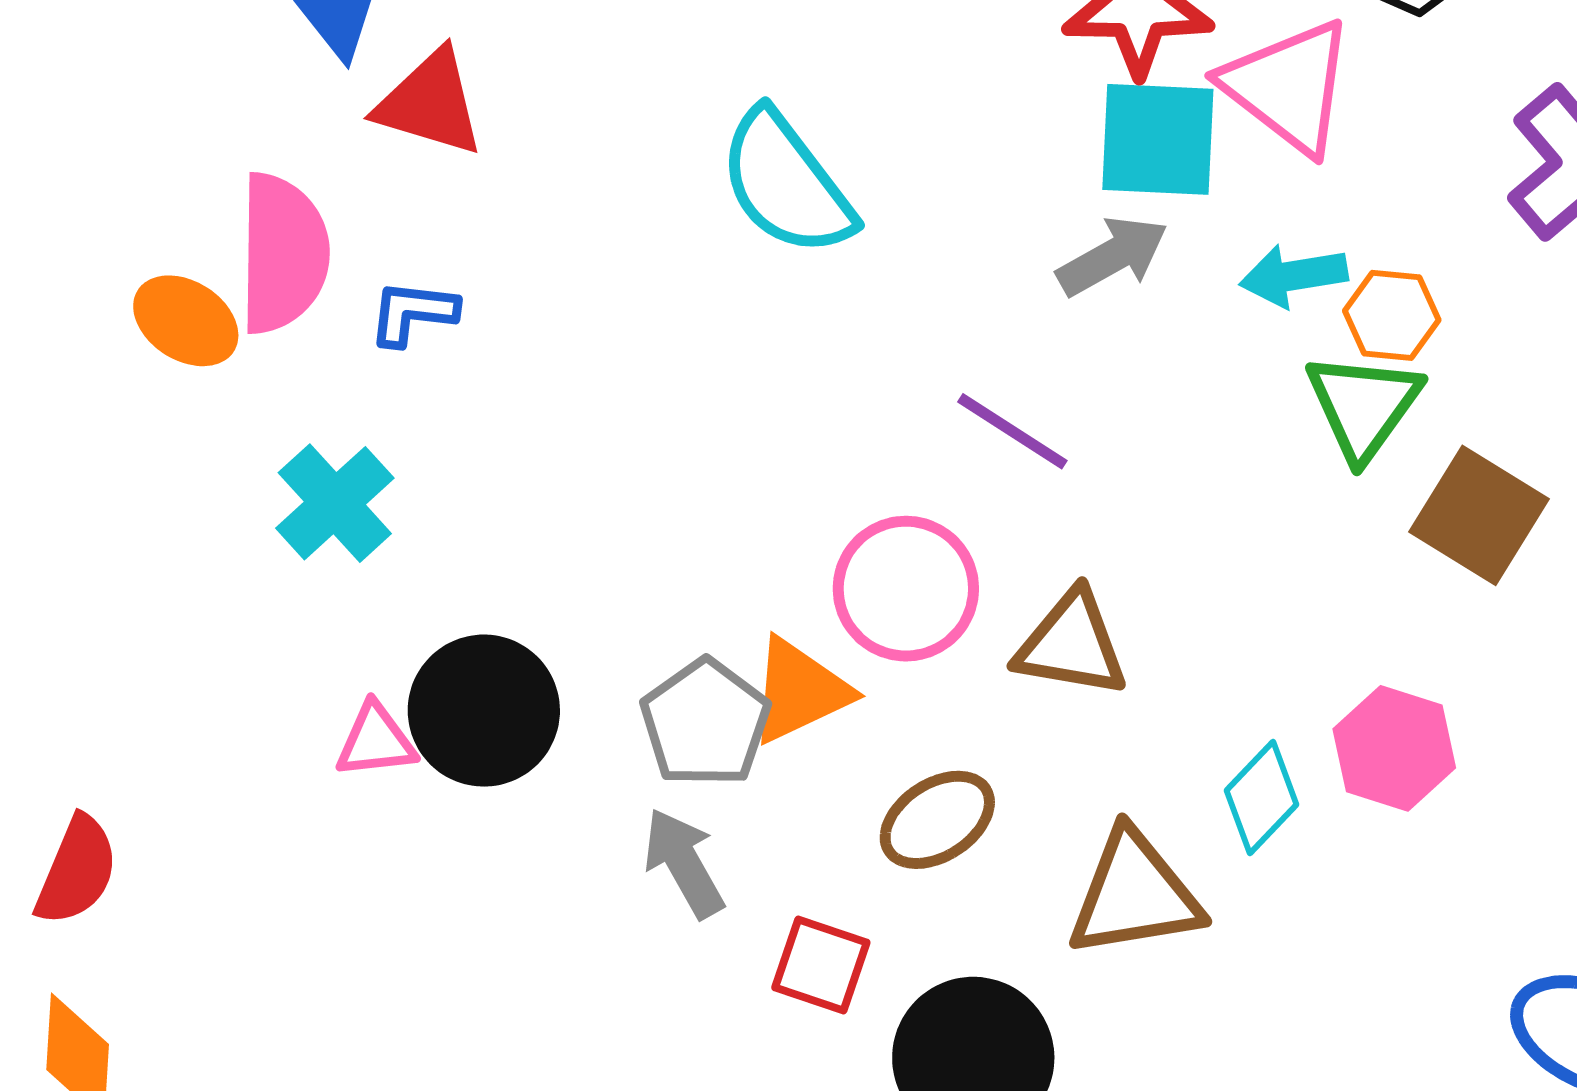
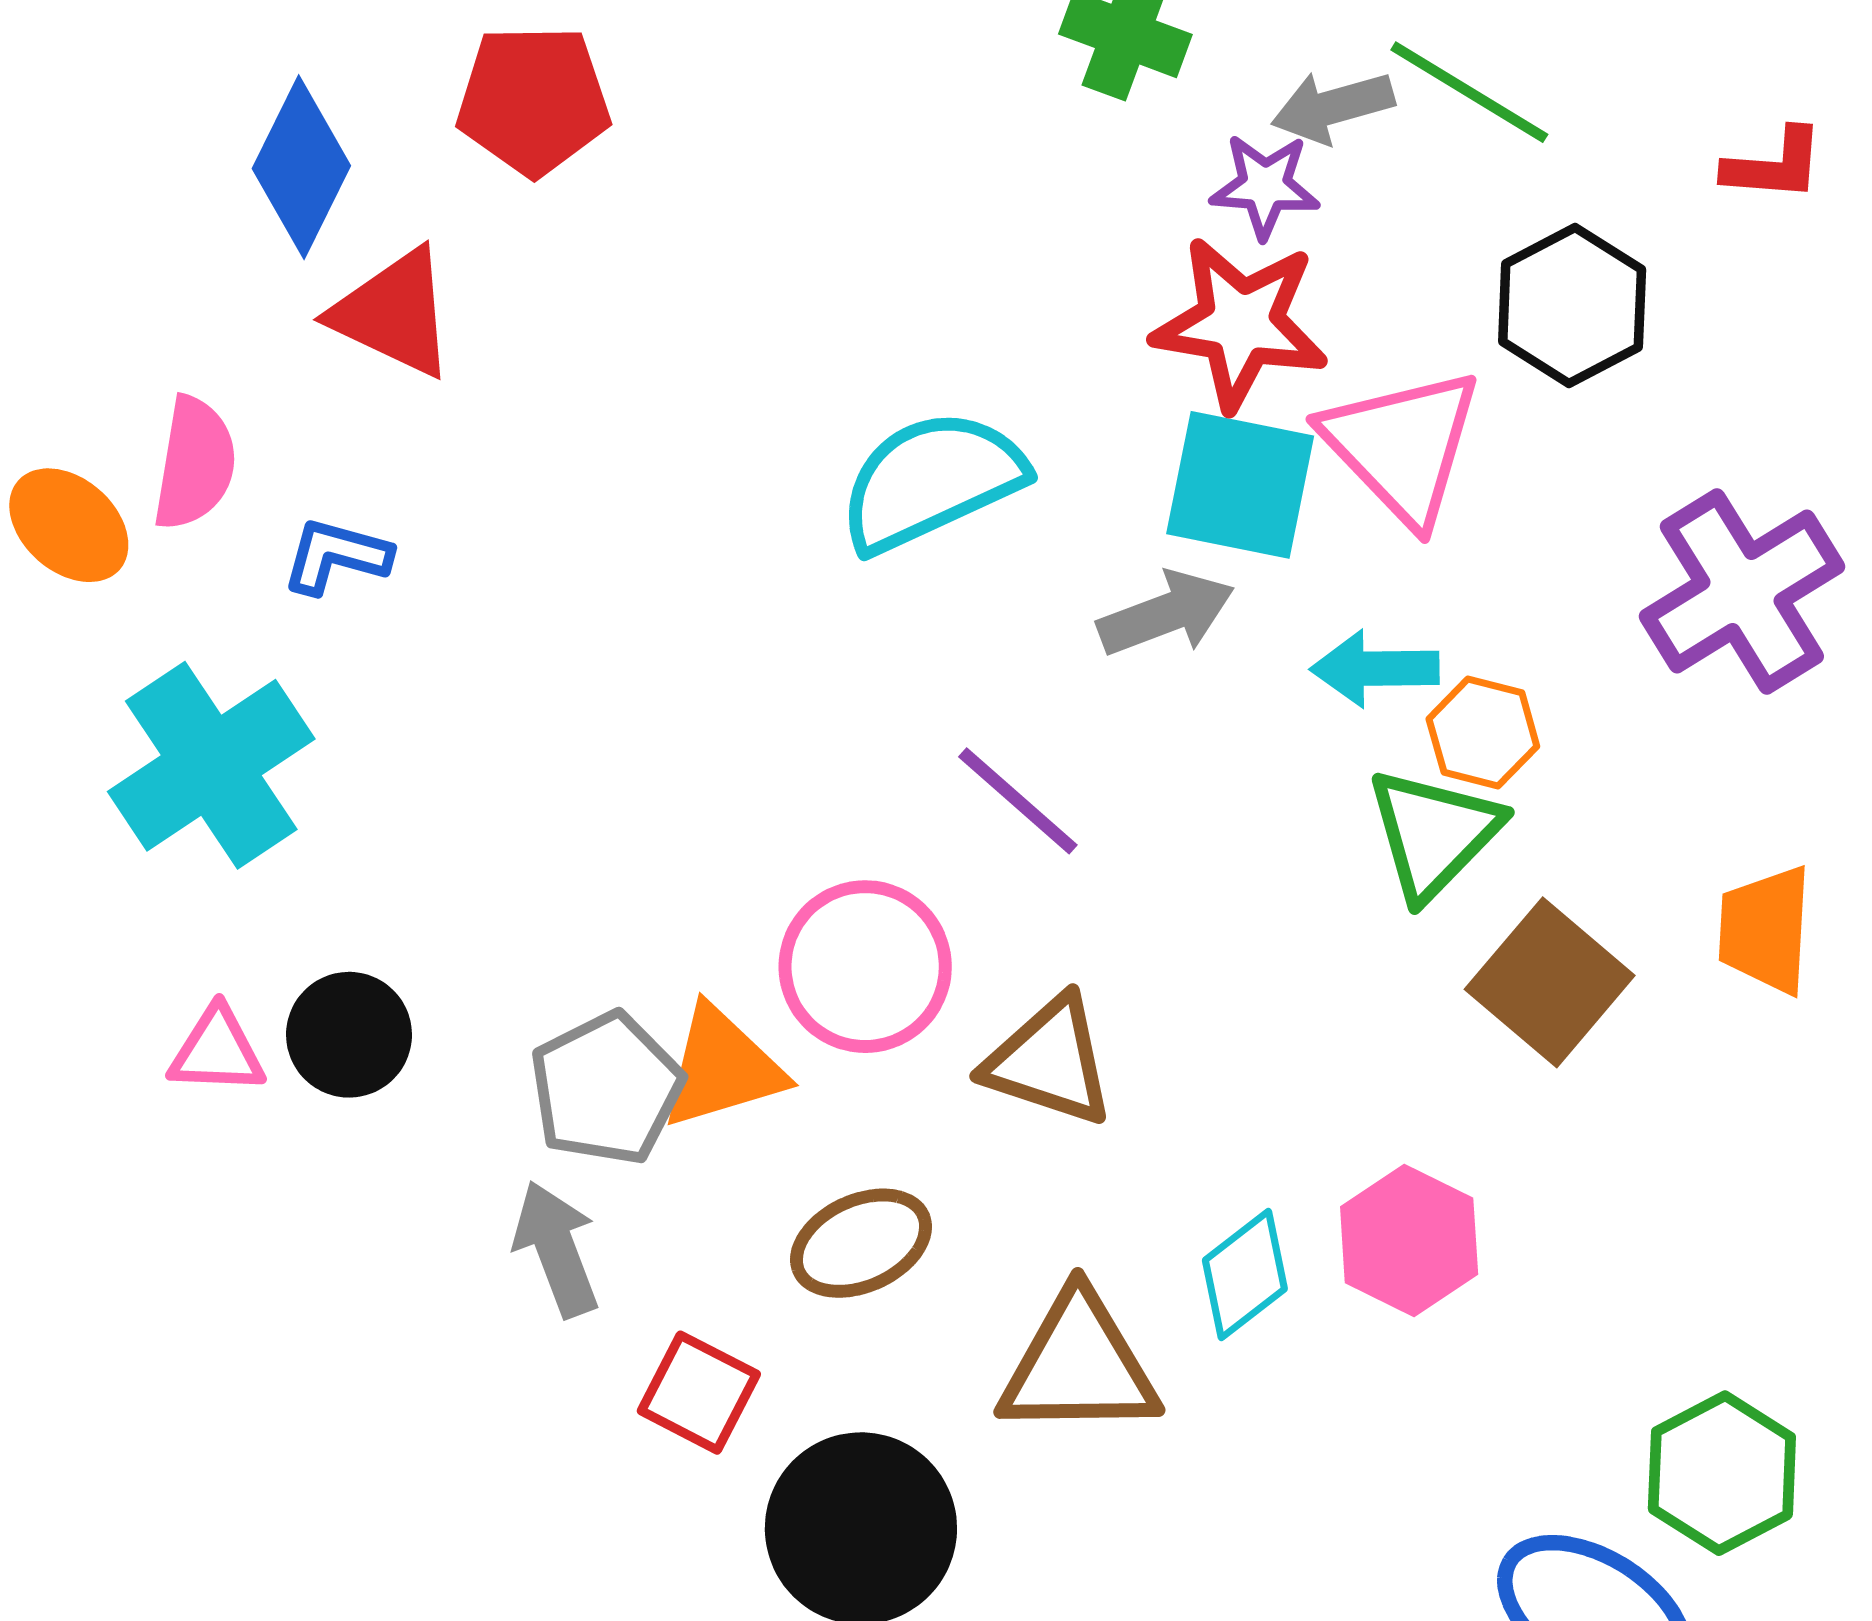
cyan semicircle: (786, 183) -> (931, 481), moved, turned 94
pink semicircle: (283, 253) -> (195, 463), size x0.7
cyan cross: (335, 503) -> (211, 765), size x1.4
black circle: (484, 711) -> (349, 1035), size x0.7

